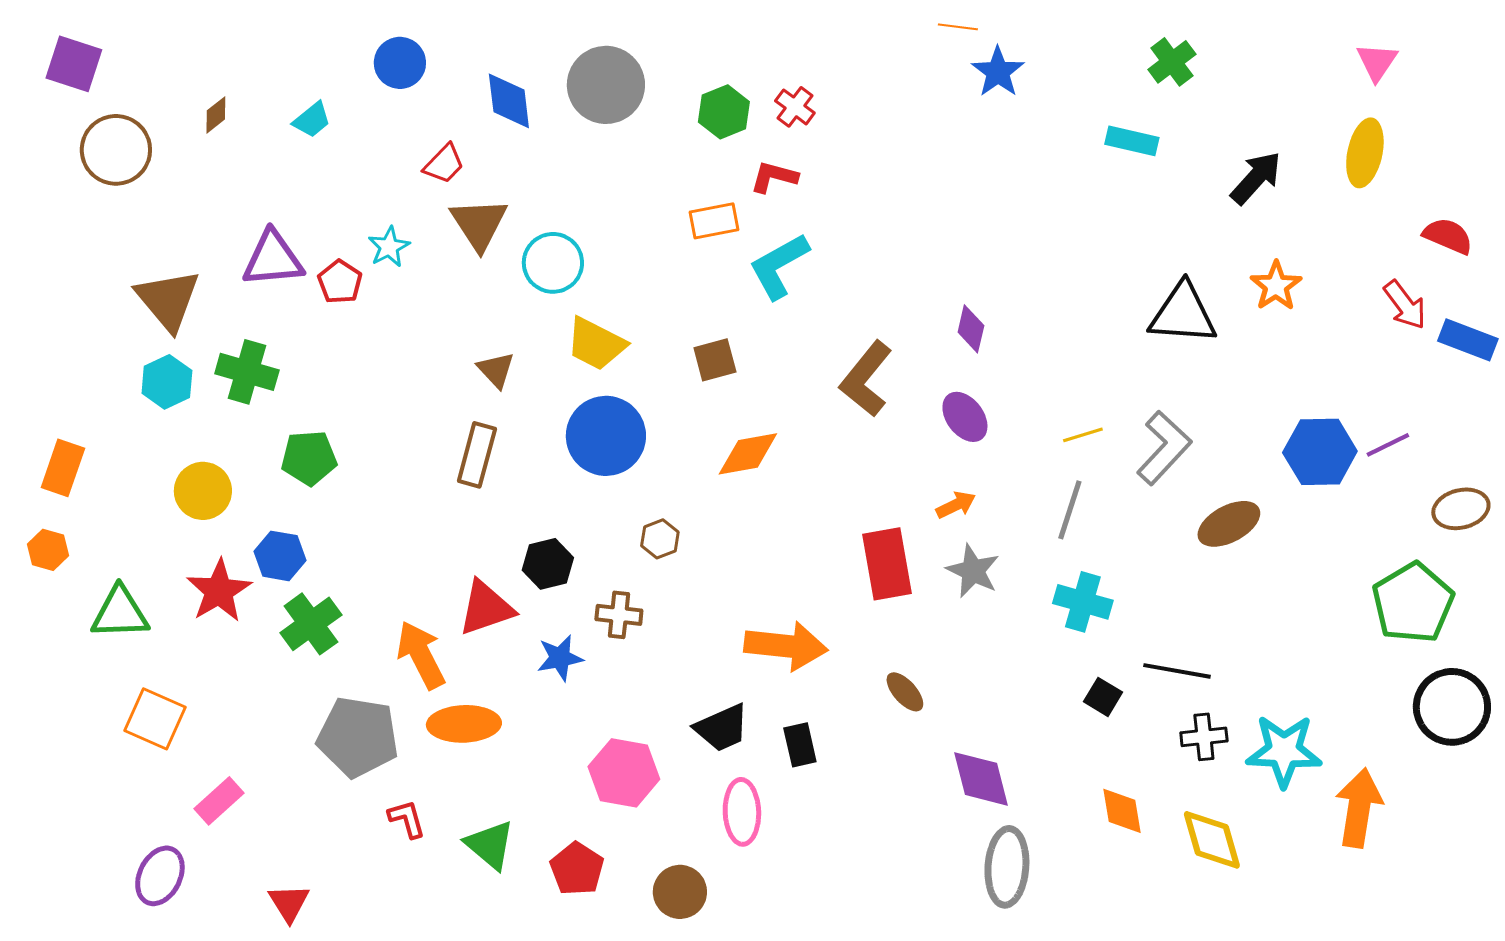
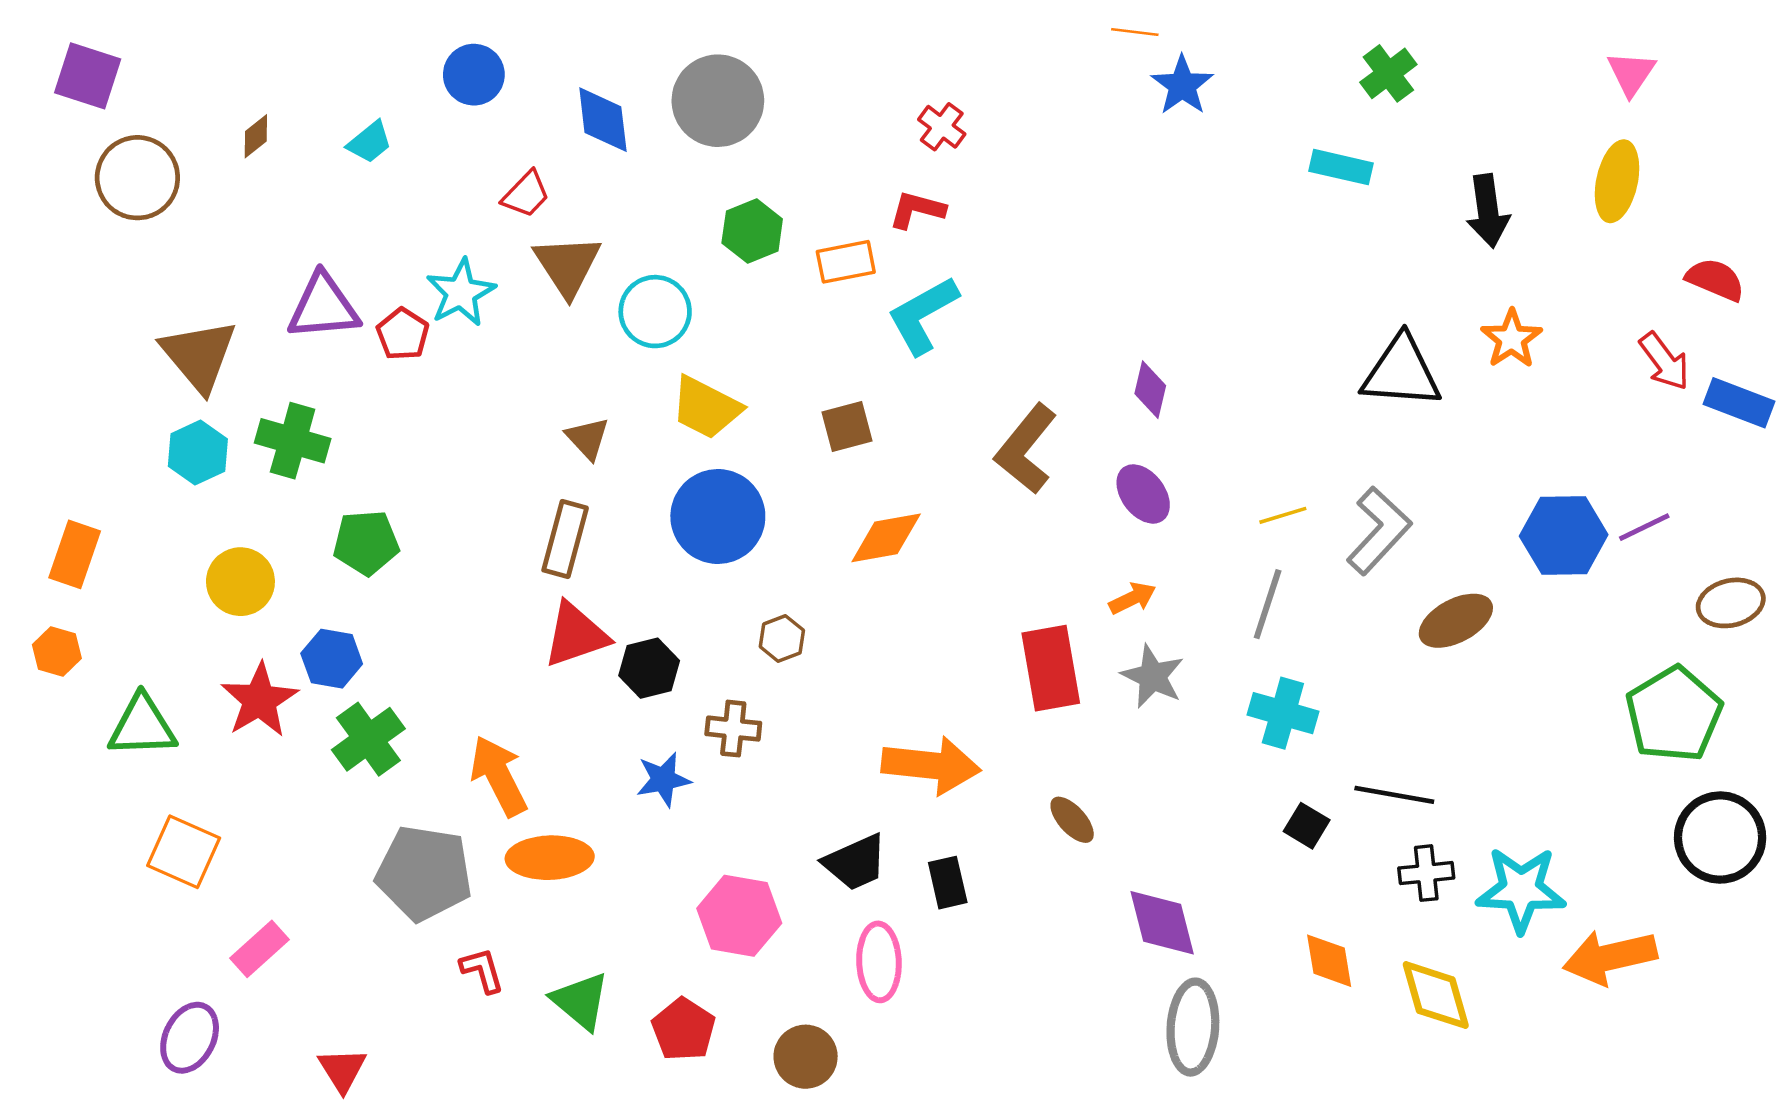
green hexagon: (724, 112) -> (752, 231), moved
black arrow: (1256, 178) -> (1488, 211), turned 130
cyan star: (389, 247) -> (461, 293), size x1.4
red triangle: (486, 608) -> (576, 635), moved
orange arrow: (1359, 808) -> (1610, 957), turned -112

